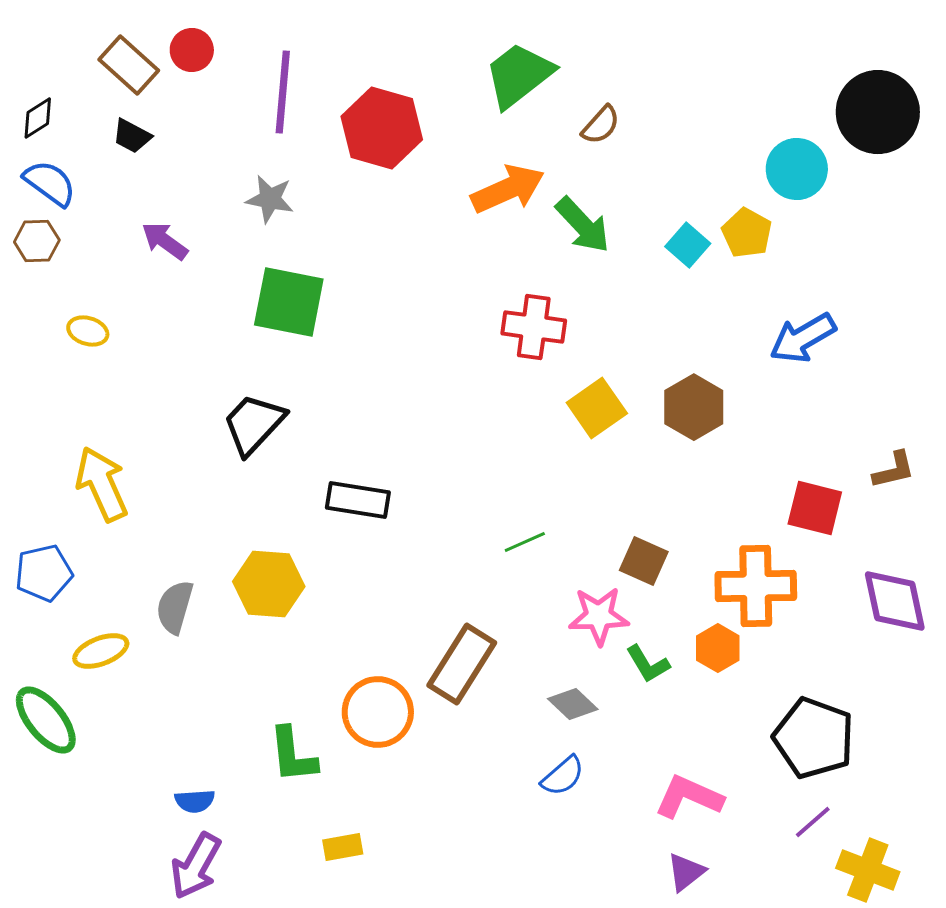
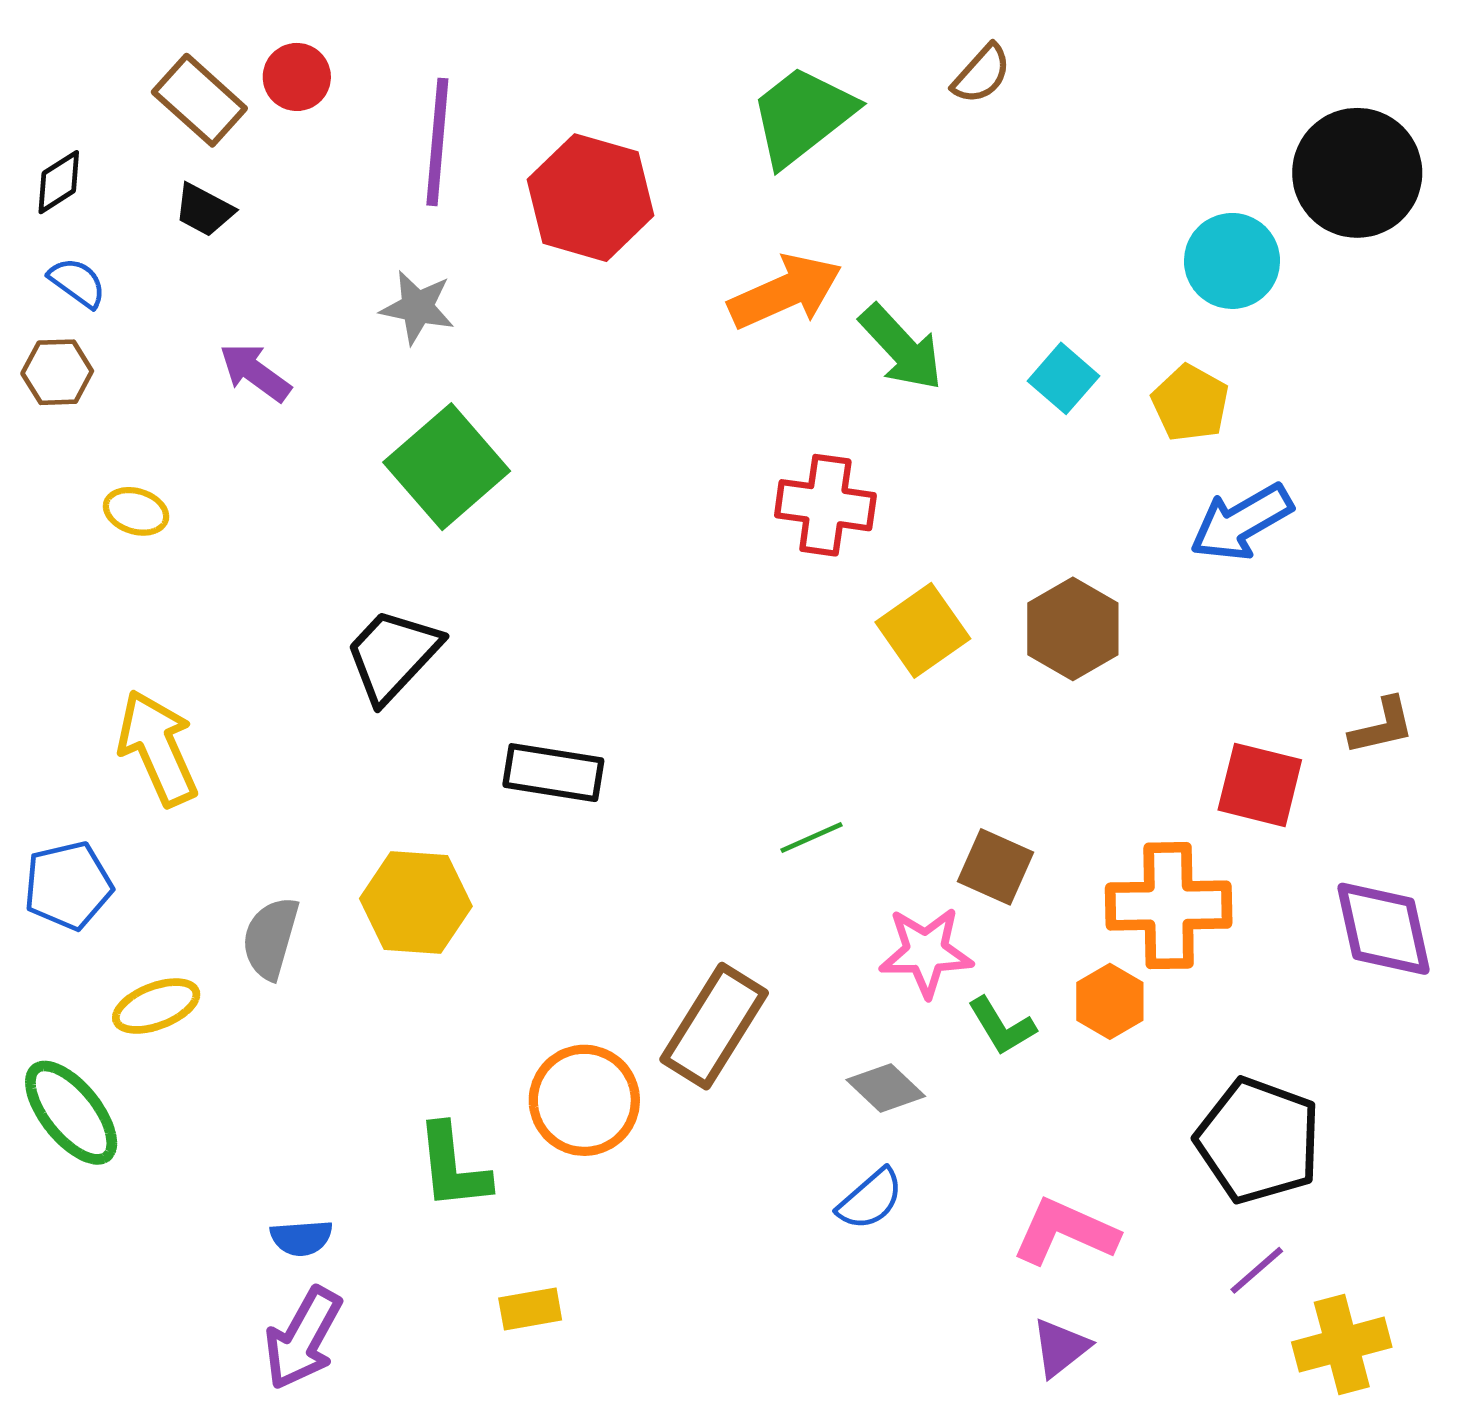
brown semicircle: (601, 125) -> (982, 74), moved
blue semicircle: (50, 183) -> (77, 283), size x0.7
yellow pentagon: (747, 233) -> (1190, 403), moved
green square: (289, 302) -> (447, 467), turned 38
yellow cross: (868, 870) -> (1342, 1345), turned -36

